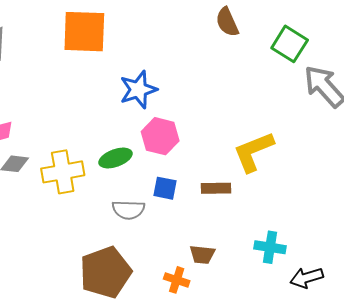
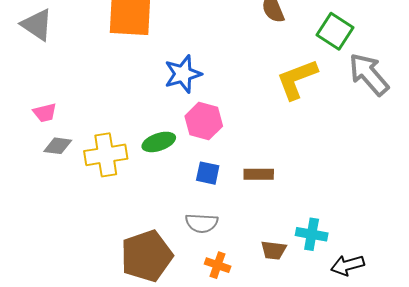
yellow L-shape: (253, 152) -> (297, 79), moved
gray semicircle: (128, 210) -> (202, 223), moved
brown trapezoid: (202, 255) -> (274, 250), moved

